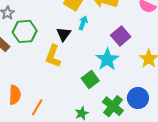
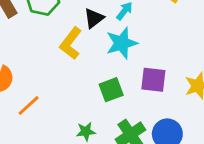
purple square: (121, 36) -> (153, 80), moved, turned 30
cyan star: (107, 59) -> (122, 43), moved

